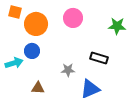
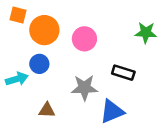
pink circle: (73, 18) -> (84, 39), moved
gray star: (68, 70) -> (84, 88), size x1.5

